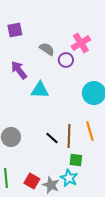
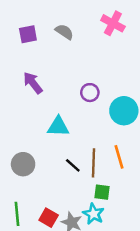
pink cross: (81, 43) -> (113, 23), moved, turned -30
gray semicircle: (47, 49) -> (64, 32), moved
purple circle: (66, 60) -> (90, 93), moved
cyan triangle: (40, 90) -> (58, 127), moved

